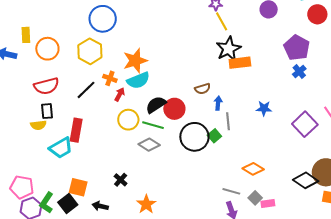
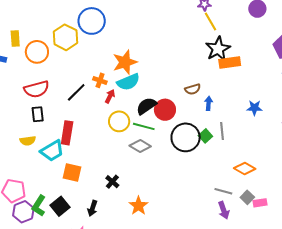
yellow hexagon: (90, 51) -> (65, 37), moved
gray line: (228, 121) -> (222, 131), moved
yellow semicircle: (38, 125) -> (28, 141), moved
orange square: (78, 187) -> (72, 173), moved
black arrow: (100, 206) -> (92, 208), turned -84

